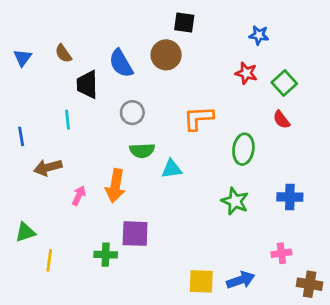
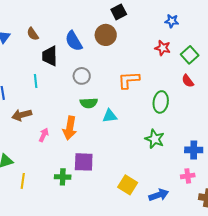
black square: (184, 23) -> (119, 12), turned -35
blue cross: (290, 197) -> (194, 150), moved
yellow square: (201, 281) -> (128, 185), moved, turned 30

